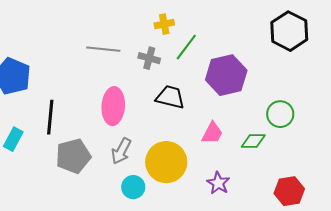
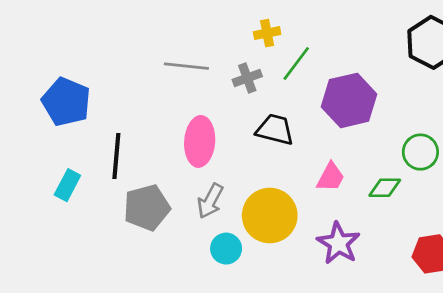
gray cross: (149, 58) -> (247, 78), turned -35
purple star: (218, 183) -> (338, 243), size x1.4

